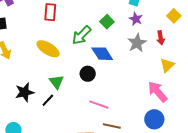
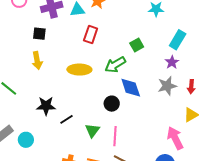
green square: (107, 22) -> (137, 45), moved
yellow ellipse: (48, 49) -> (79, 70), turned -45
green triangle: (56, 82) -> (92, 130), moved
pink line: (99, 105) -> (115, 136), turned 60

